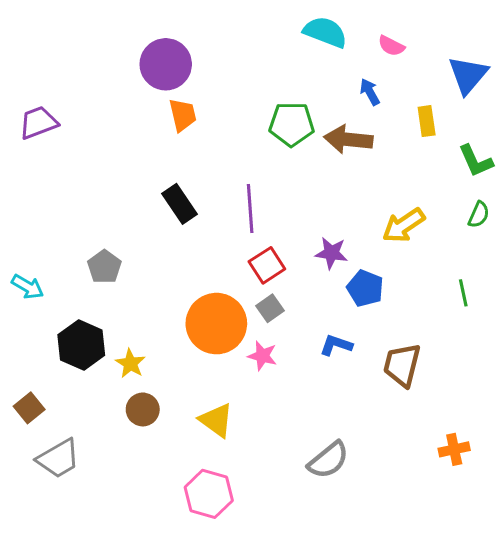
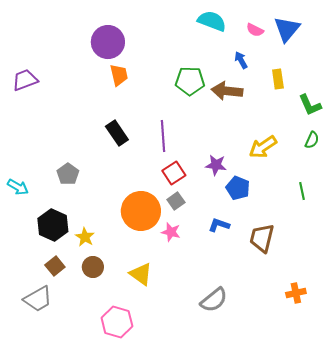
blue triangle: (468, 75) -> (287, 29), moved
brown square: (29, 408) -> (55, 266), moved
pink hexagon: (209, 494) -> (117, 322), moved

